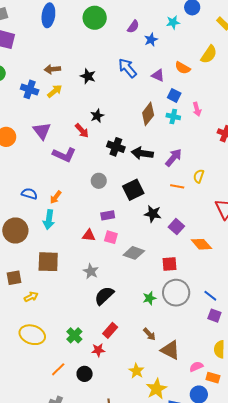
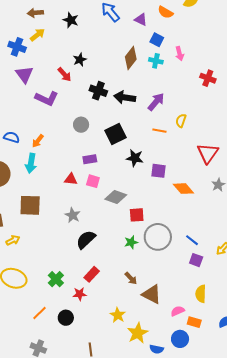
blue cross: (30, 89) -> (17, 47), moved
purple square: (176, 227) -> (158, 171), turned -35
red square: (170, 264) -> (137, 215), moved

